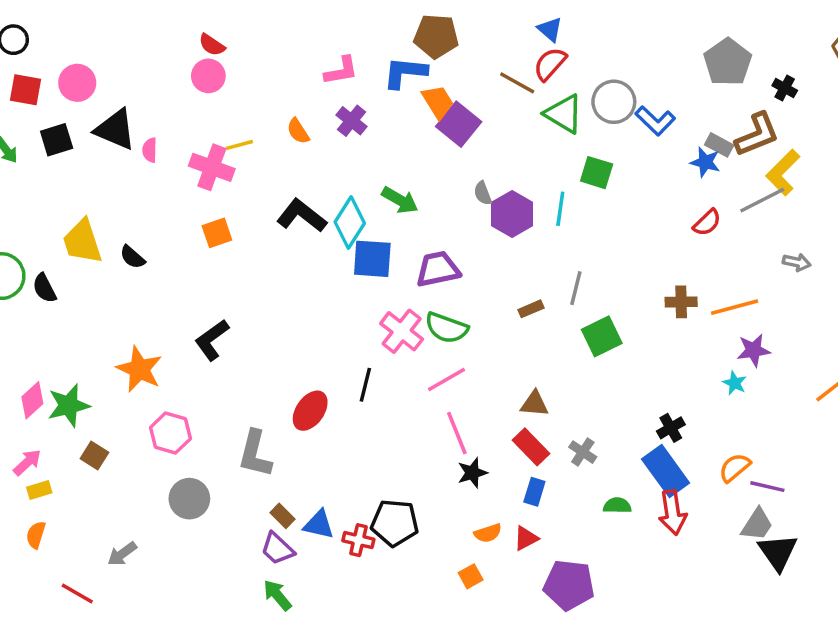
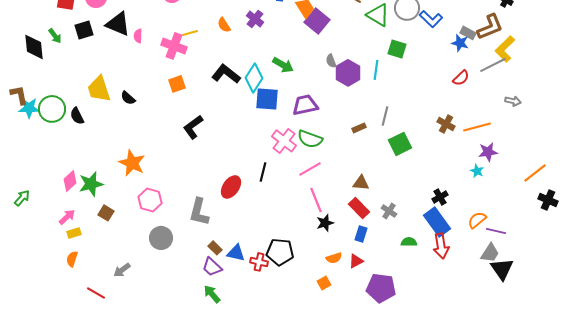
brown cross: (681, 302) -> (446, 124), turned 30
black L-shape: (212, 340) -> (193, 127), moved

